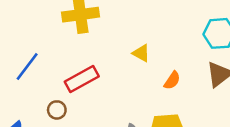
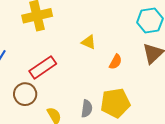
brown circle: (57, 110) -> (25, 94), size x1.5

